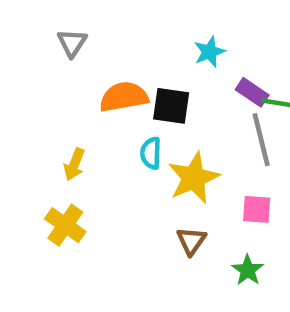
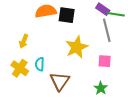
cyan semicircle: (151, 153) -> (40, 64), moved
brown triangle: (191, 241) -> (60, 81), moved, size x1.5

